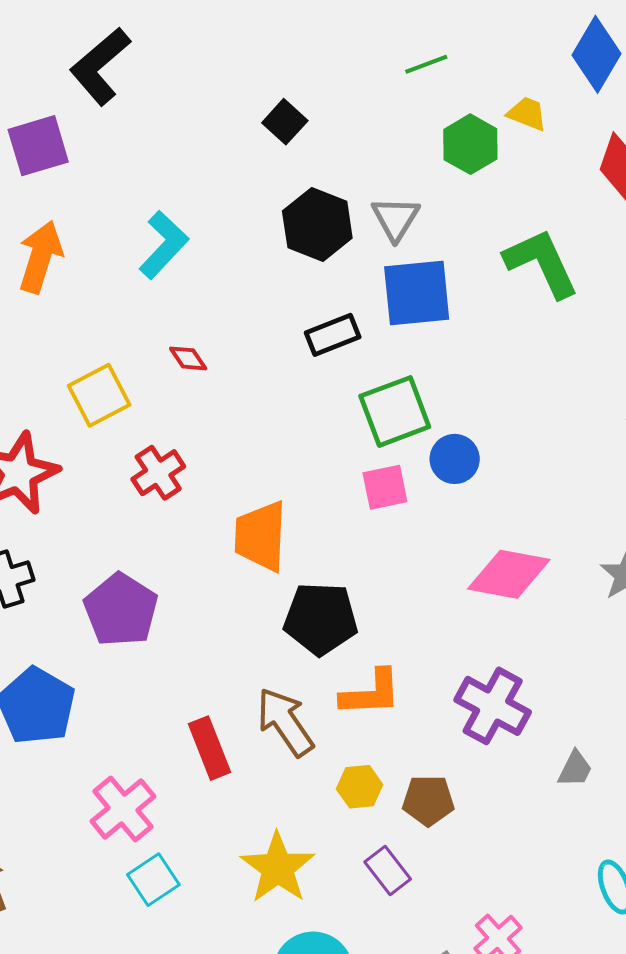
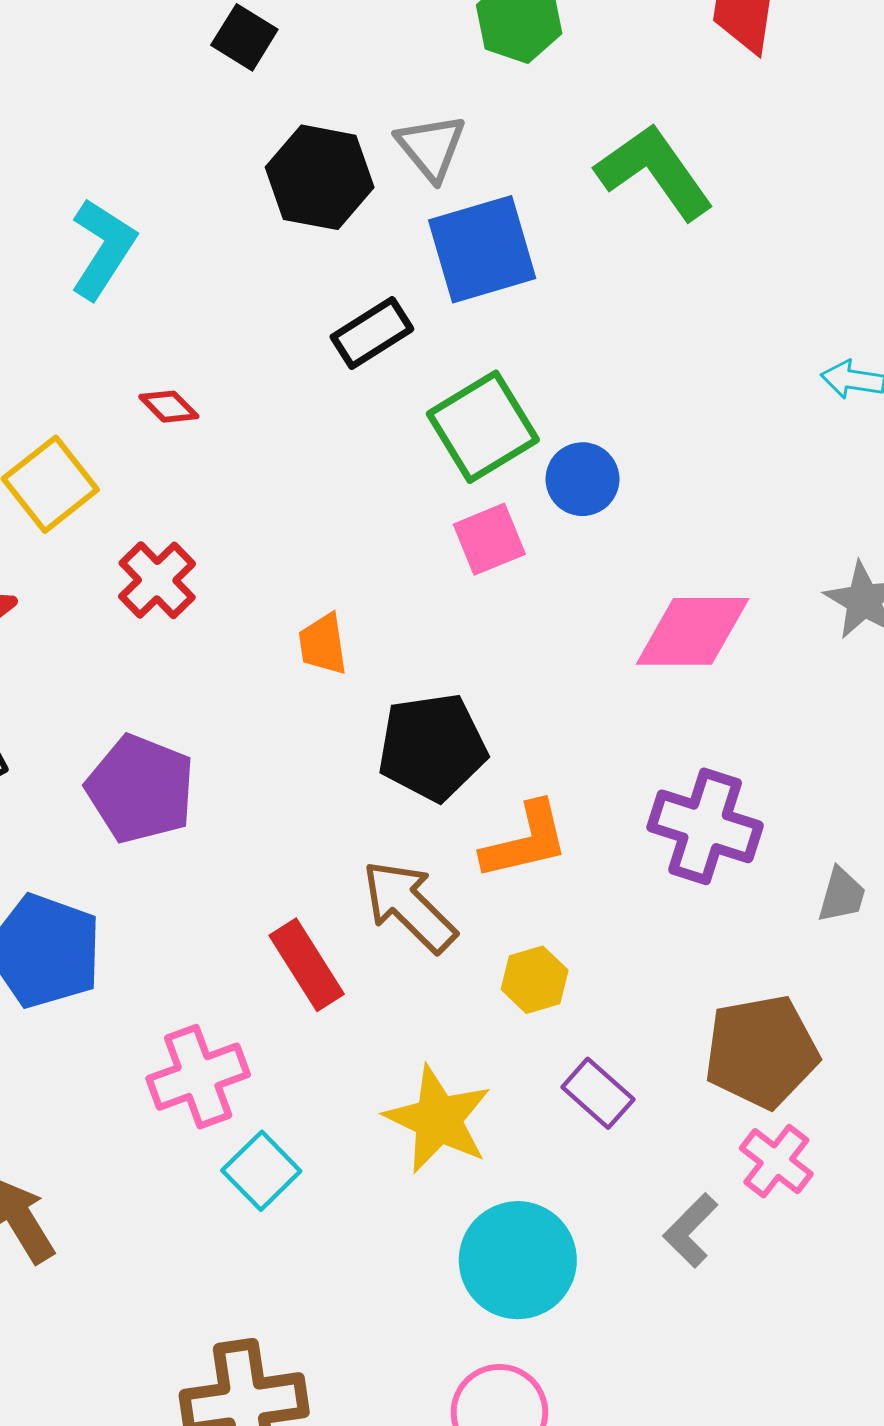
orange trapezoid: (261, 536) -> (323, 644), size x0.6
brown pentagon: (428, 800) -> (761, 1052), moved, size x1.5
pink cross: (123, 809) -> (198, 1077), turned 30

